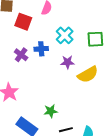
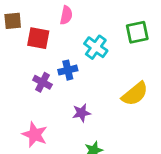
green square: (95, 39) -> (137, 32), moved
purple star: (67, 62) -> (81, 113), moved

